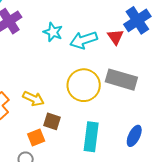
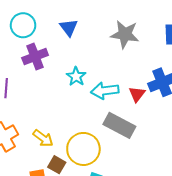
gray rectangle: (121, 80) -> (119, 125), moved
yellow circle: (84, 85) -> (83, 149), moved

